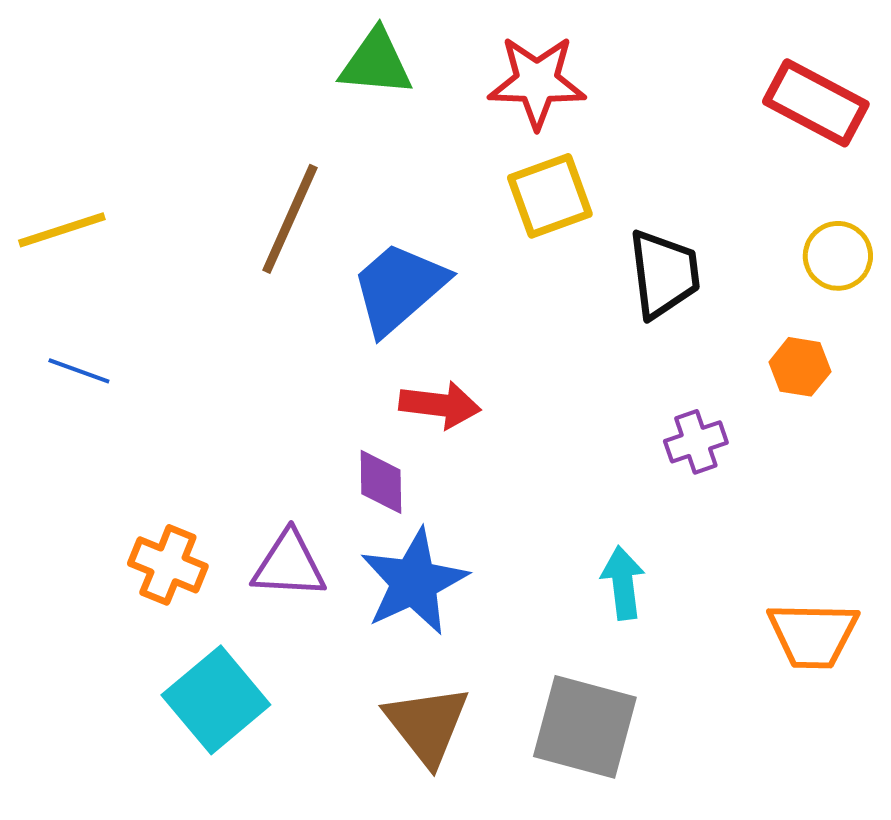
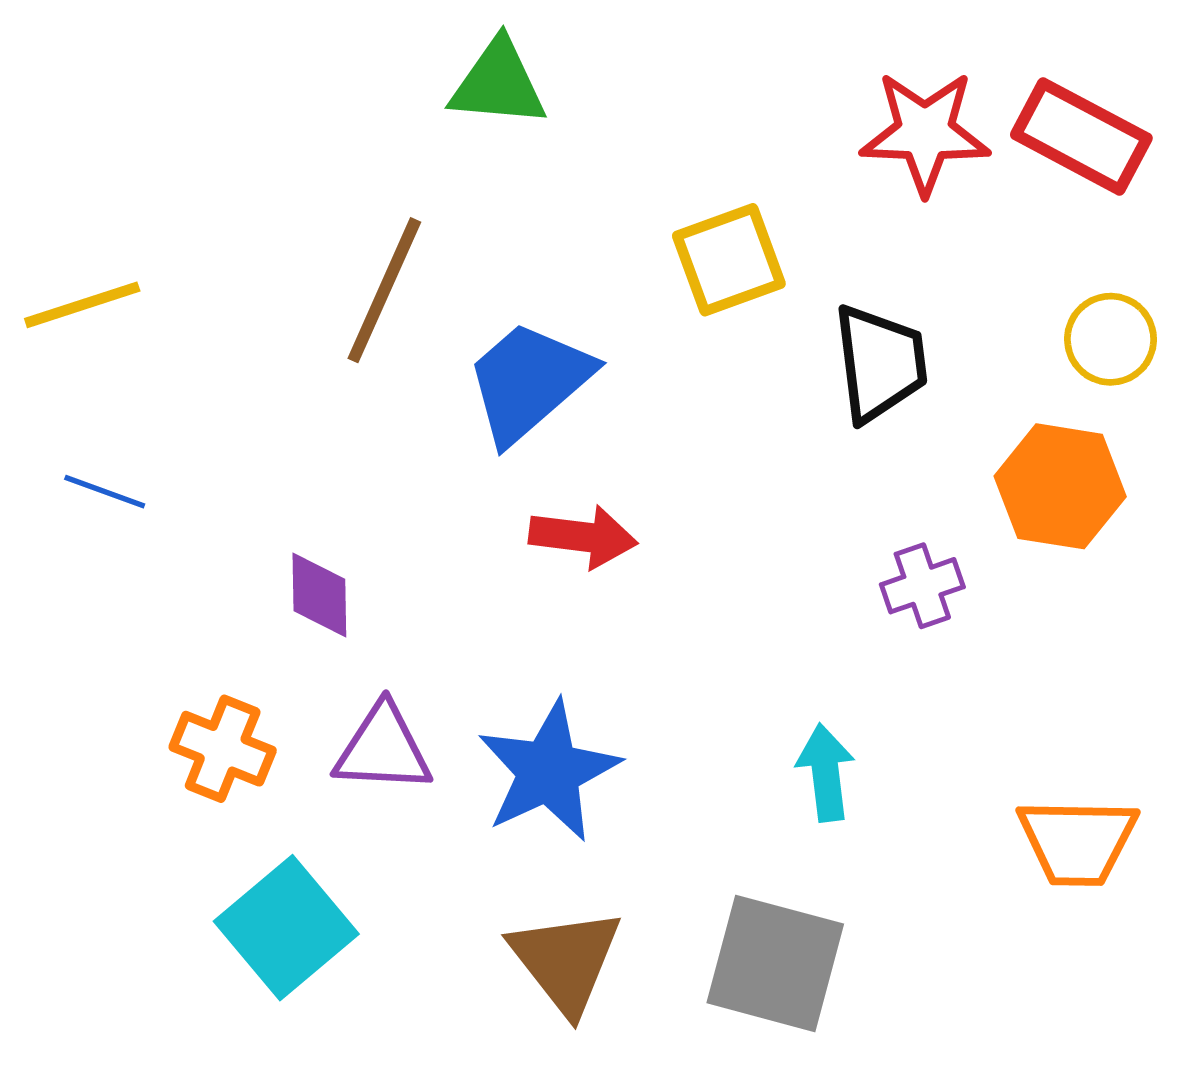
red star: (537, 82) -> (925, 133), moved
orange hexagon: (800, 367) -> (1060, 486), size x1.6
purple diamond: (381, 482) -> (319, 595), moved

